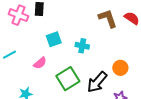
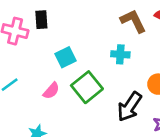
cyan cross: (82, 46) -> (120, 54), moved
green square: (68, 79) -> (87, 87), moved

